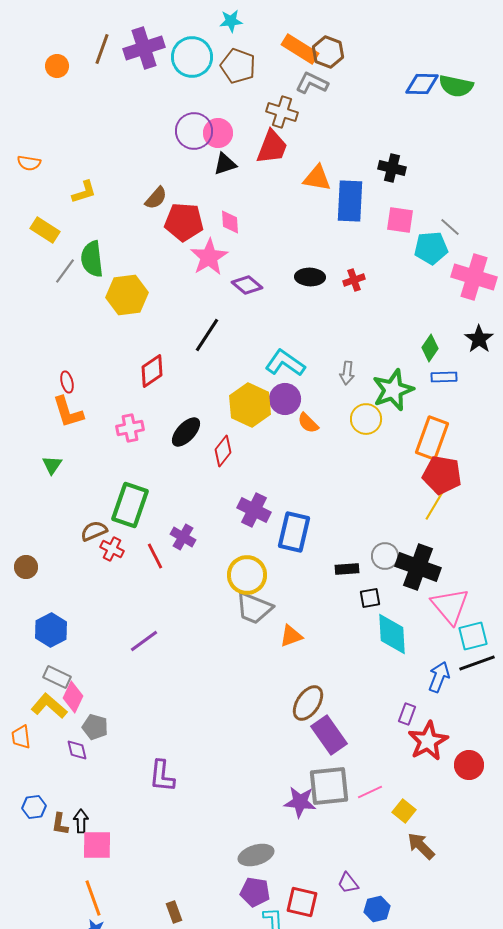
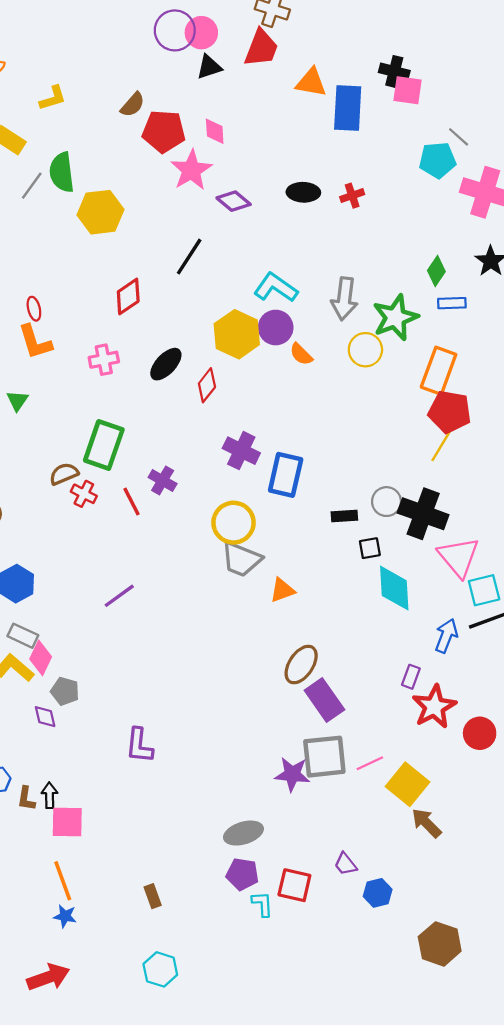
pink square: (400, 220) -> (408, 90), moved
gray arrow: (347, 373) -> (344, 299), size x1.6
yellow square: (404, 811) -> (408, 784), size x1.6

